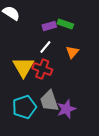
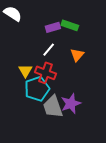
yellow triangle: (23, 67) -> (25, 71), size x0.6
cyan pentagon: (24, 107) -> (37, 89), moved
purple star: (66, 109) -> (71, 104), moved

